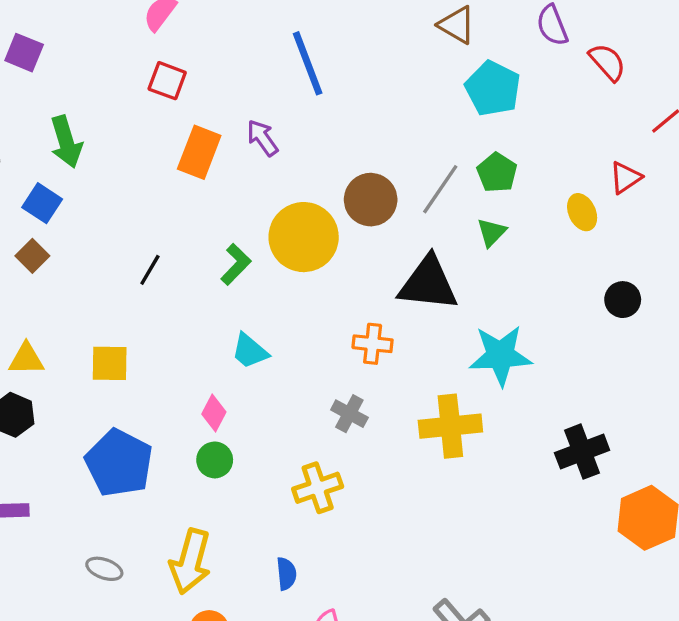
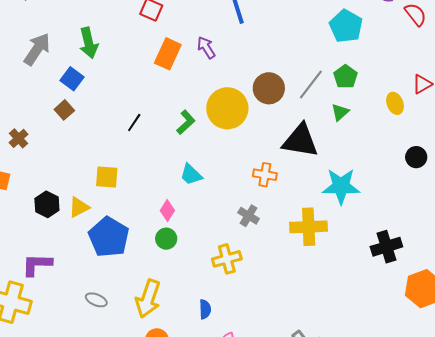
yellow triangle: (26, 359) -> (79, 207), moved, turned -30

